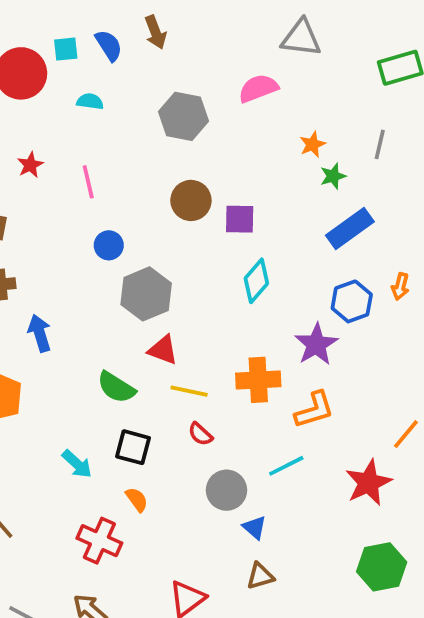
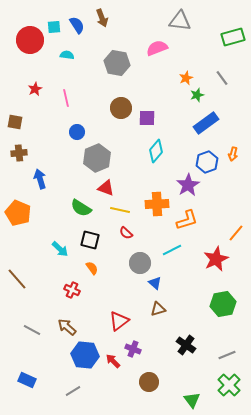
gray line: (380, 144) -> (222, 78), turned -49
red cross: (99, 541) -> (72, 290), size x0.7

